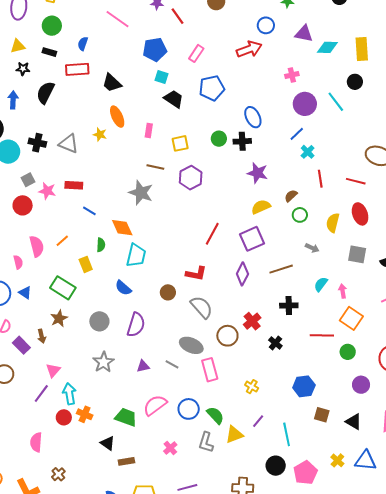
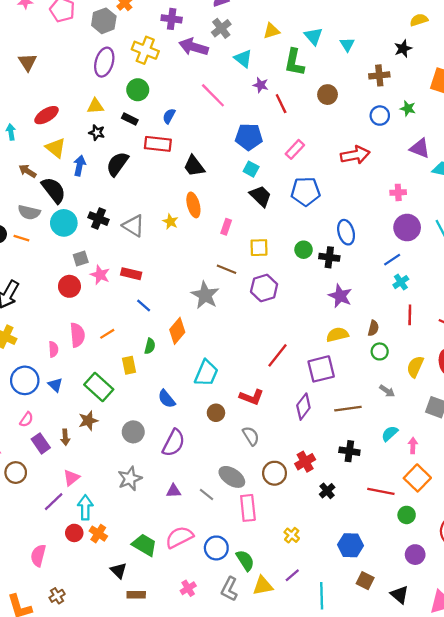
blue circle: (266, 25) -> (380, 116), moved
brown semicircle: (291, 196) -> (373, 328), turned 136
orange diamond: (122, 228) -> (177, 331), turned 55
cyan trapezoid: (136, 255) -> (206, 373), moved
gray semicircle: (202, 307) -> (251, 436), size x0.7

